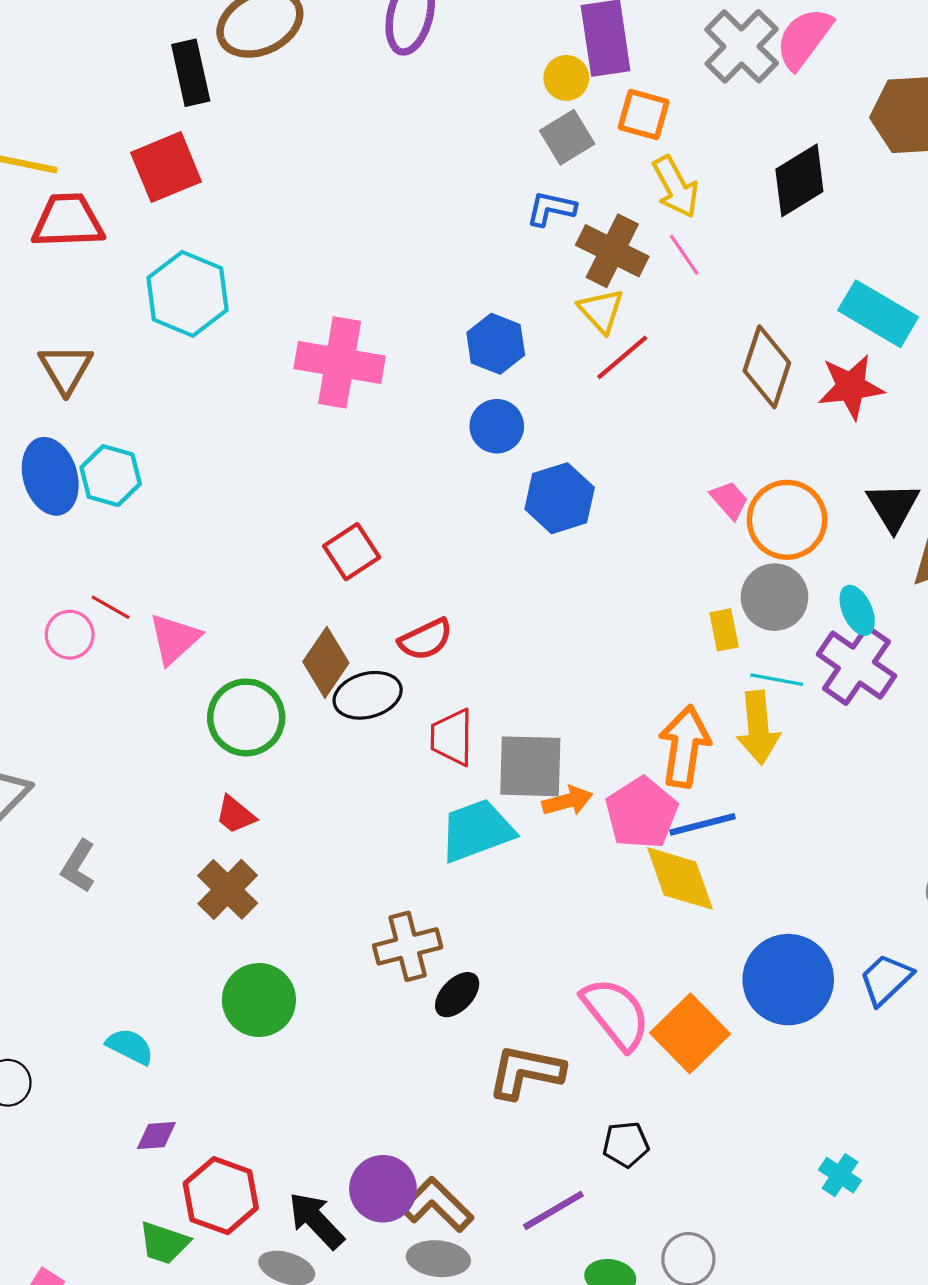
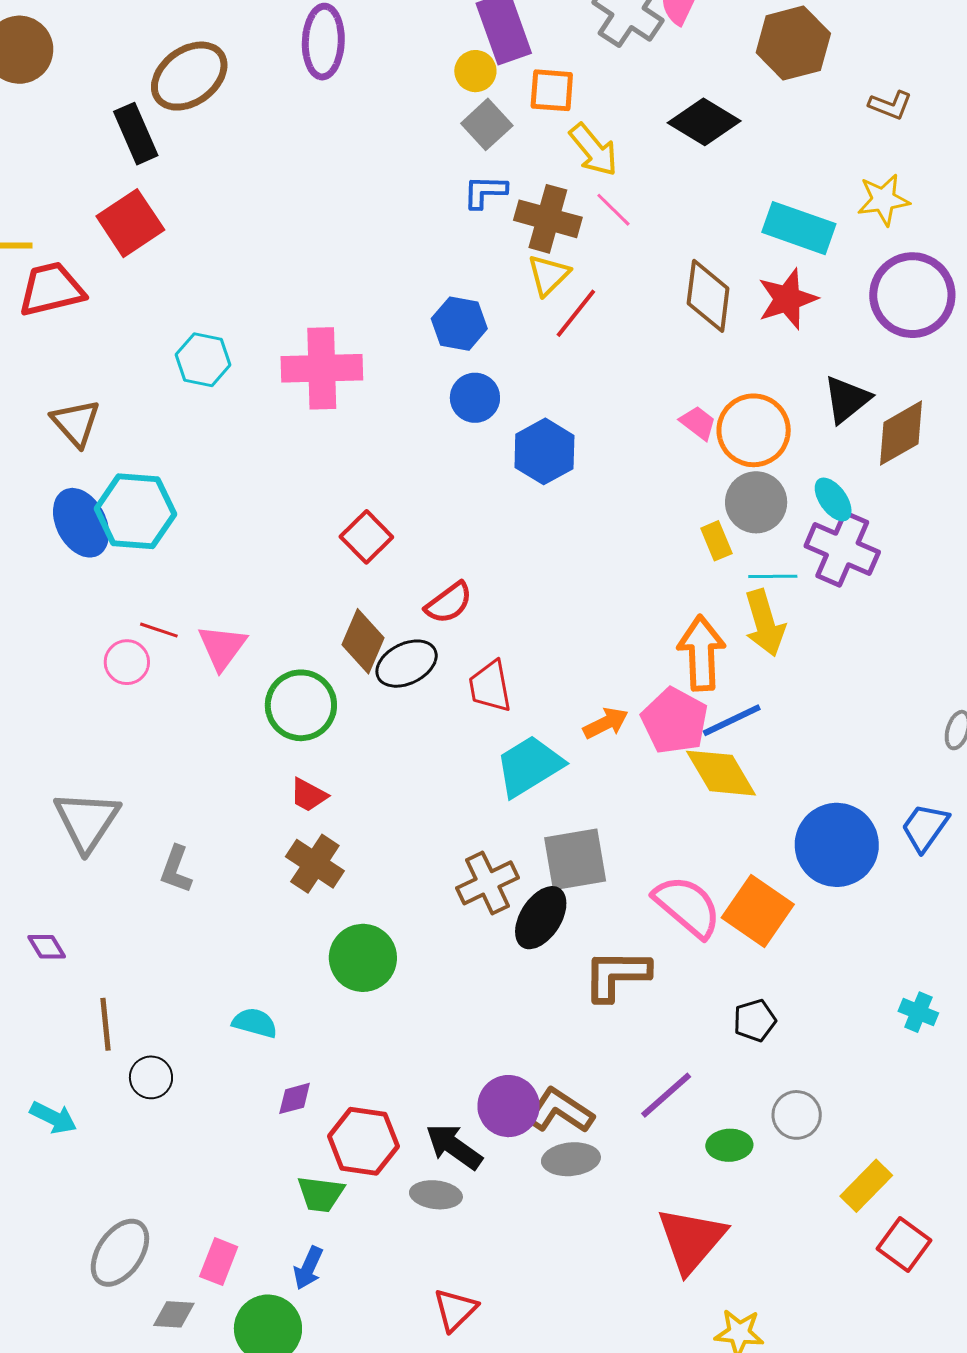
black diamond: (799, 180) -> (704, 122), turned 74
cyan hexagon: (188, 294) -> (203, 360), moved, size x0.7
yellow triangle: (601, 311) -> (548, 275), turned 39
cyan hexagon: (111, 476) -> (135, 511), size x1.4
black triangle: (893, 507) -> (847, 399), turned 34
gray square: (530, 766) -> (575, 859), moved
black ellipse: (457, 995) -> (541, 918), size x1.4
black pentagon: (626, 1144) -> (755, 1020), moved

